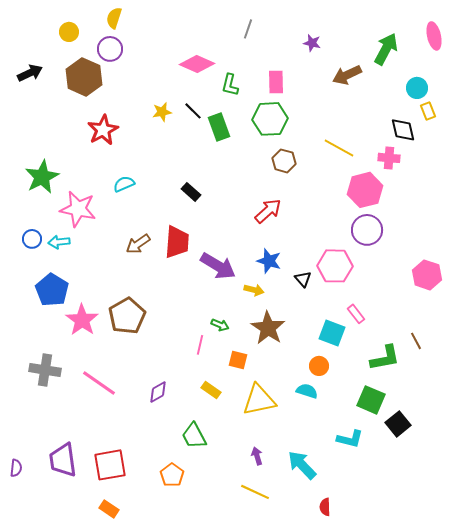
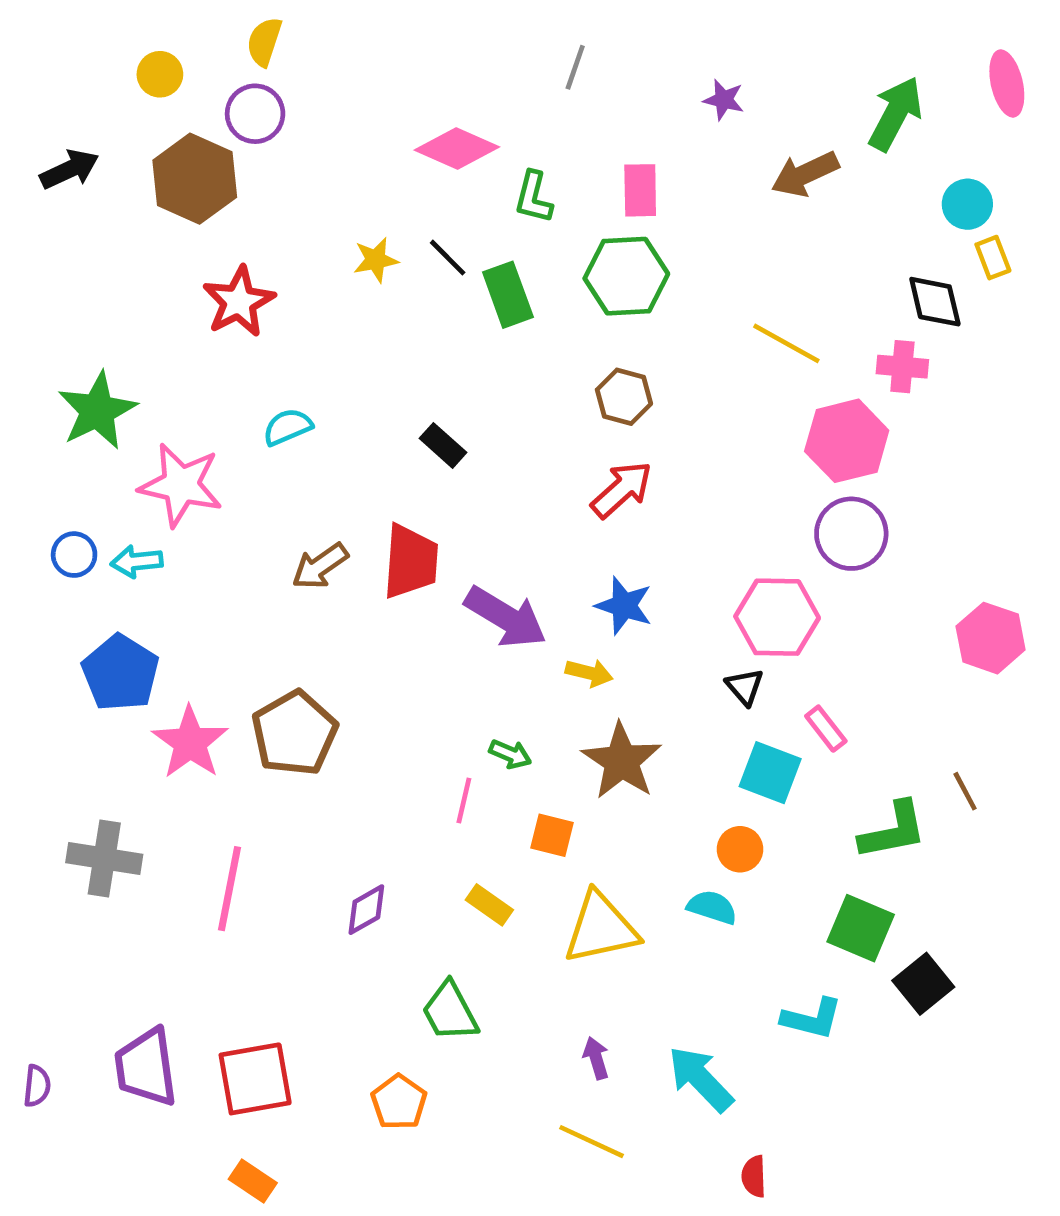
brown hexagon: (284, 161) -> (624, 397), moved
black triangle: (303, 279) -> (745, 687), moved
pink line: (99, 383) -> (230, 889), turned 66

